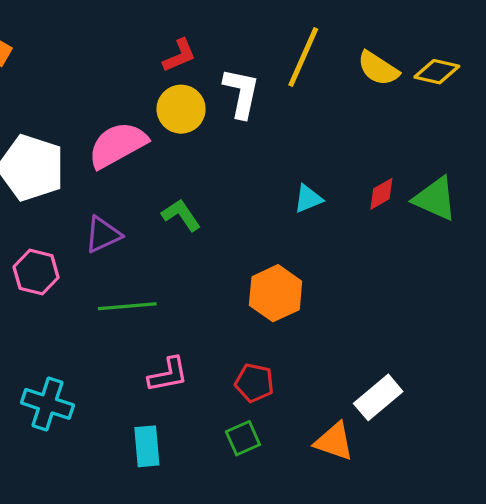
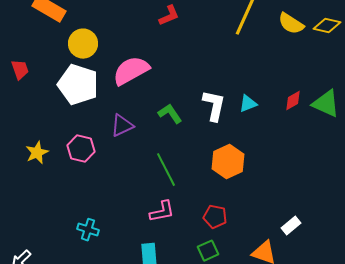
white L-shape: (241, 93) -> (214, 106), moved
yellow circle: (181, 109) -> (83, 44), moved
green line: (127, 306) -> (166, 170), moved, turned 68
white rectangle: (378, 397) -> (291, 226), size x0.7
cyan cross: (47, 404) -> (88, 230), size x0.7

